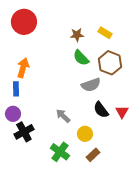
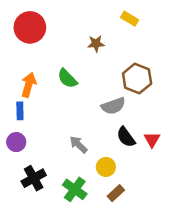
yellow rectangle: (105, 33) -> (130, 19), moved
green semicircle: (81, 58) -> (67, 78), moved
black cross: (24, 132) -> (34, 178), moved

